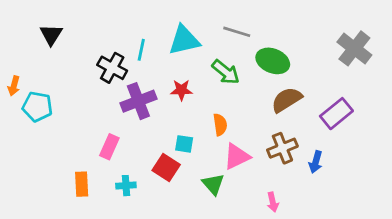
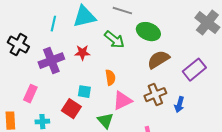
black cross: (112, 68) -> (18, 45), moved

